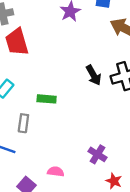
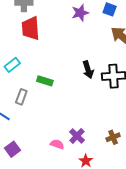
pink semicircle: (56, 172) -> (57, 144), moved

